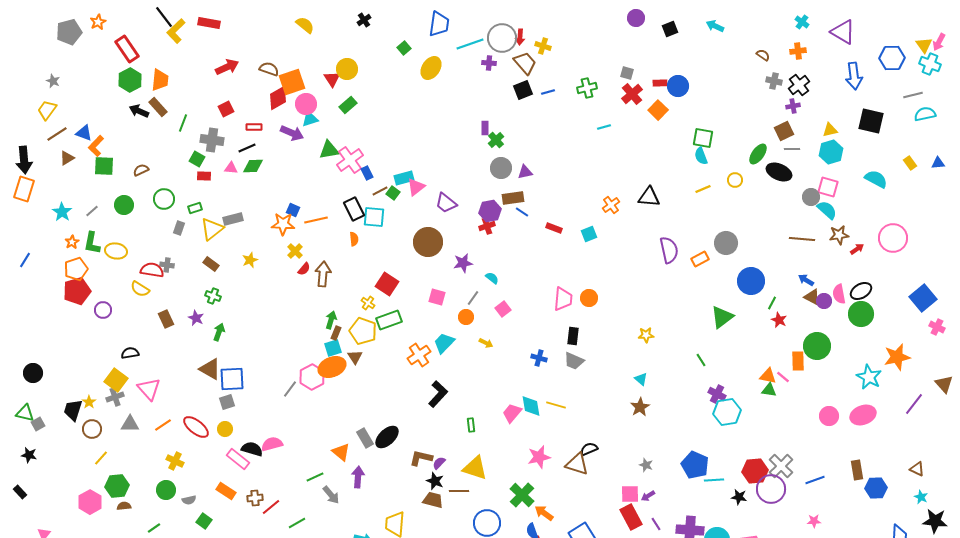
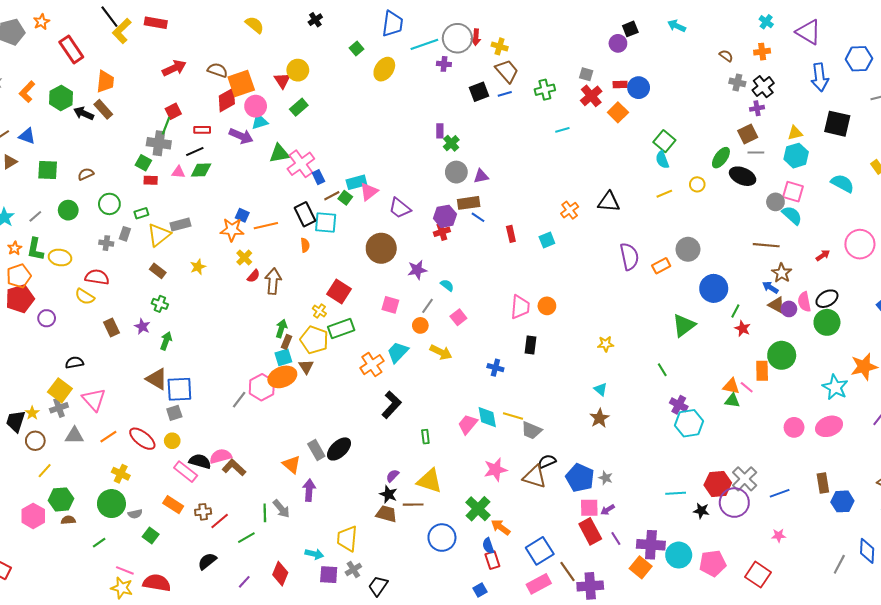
purple circle: (636, 18) -> (618, 43), moved
brown trapezoid: (525, 63) -> (507, 71), moved
green hexagon: (130, 80) -> (61, 98), moved
green line: (183, 123) -> (166, 126), moved
green square: (703, 138) -> (664, 141), turned 30
orange L-shape: (96, 146) -> (27, 92), moved
red rectangle: (554, 228) -> (511, 234), turned 56
brown star: (839, 235) -> (782, 273), moved, turned -30
gray cross: (167, 265) -> (106, 243), moved
yellow arrow: (486, 343) -> (441, 352), size x1.5
gray trapezoid: (574, 361) -> (531, 430), moved
brown L-shape: (421, 458) -> (234, 468), moved, turned 30
blue pentagon: (695, 465) -> (580, 478), moved
green line: (315, 477) -> (265, 513), moved, turned -66
green circle: (166, 490) -> (111, 504), size x1.4

